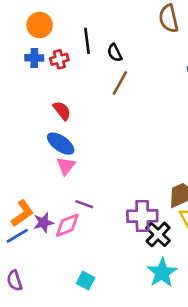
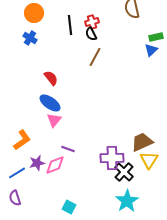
blue cross: (34, 58) -> (30, 38), turned 32
red cross: (59, 59) -> (92, 22), moved
orange L-shape: (22, 213) -> (22, 140), moved
purple semicircle: (15, 281) -> (15, 198), moved

